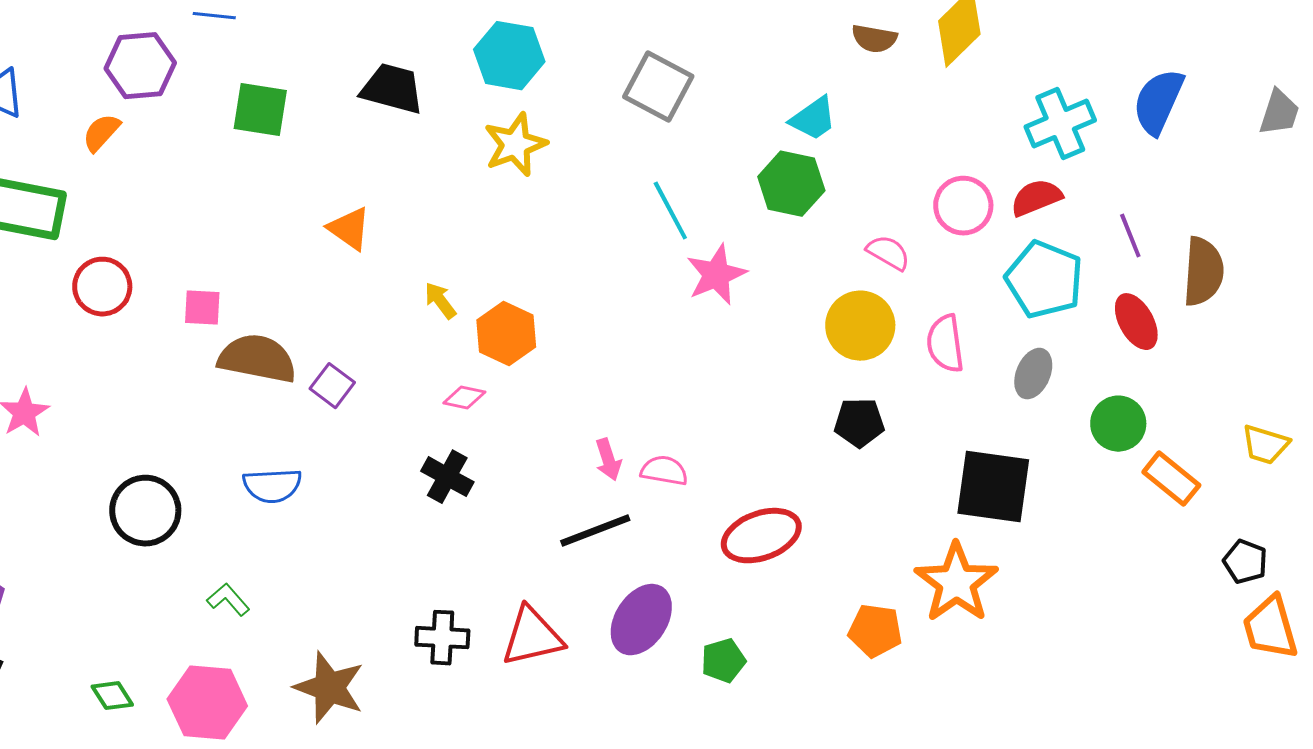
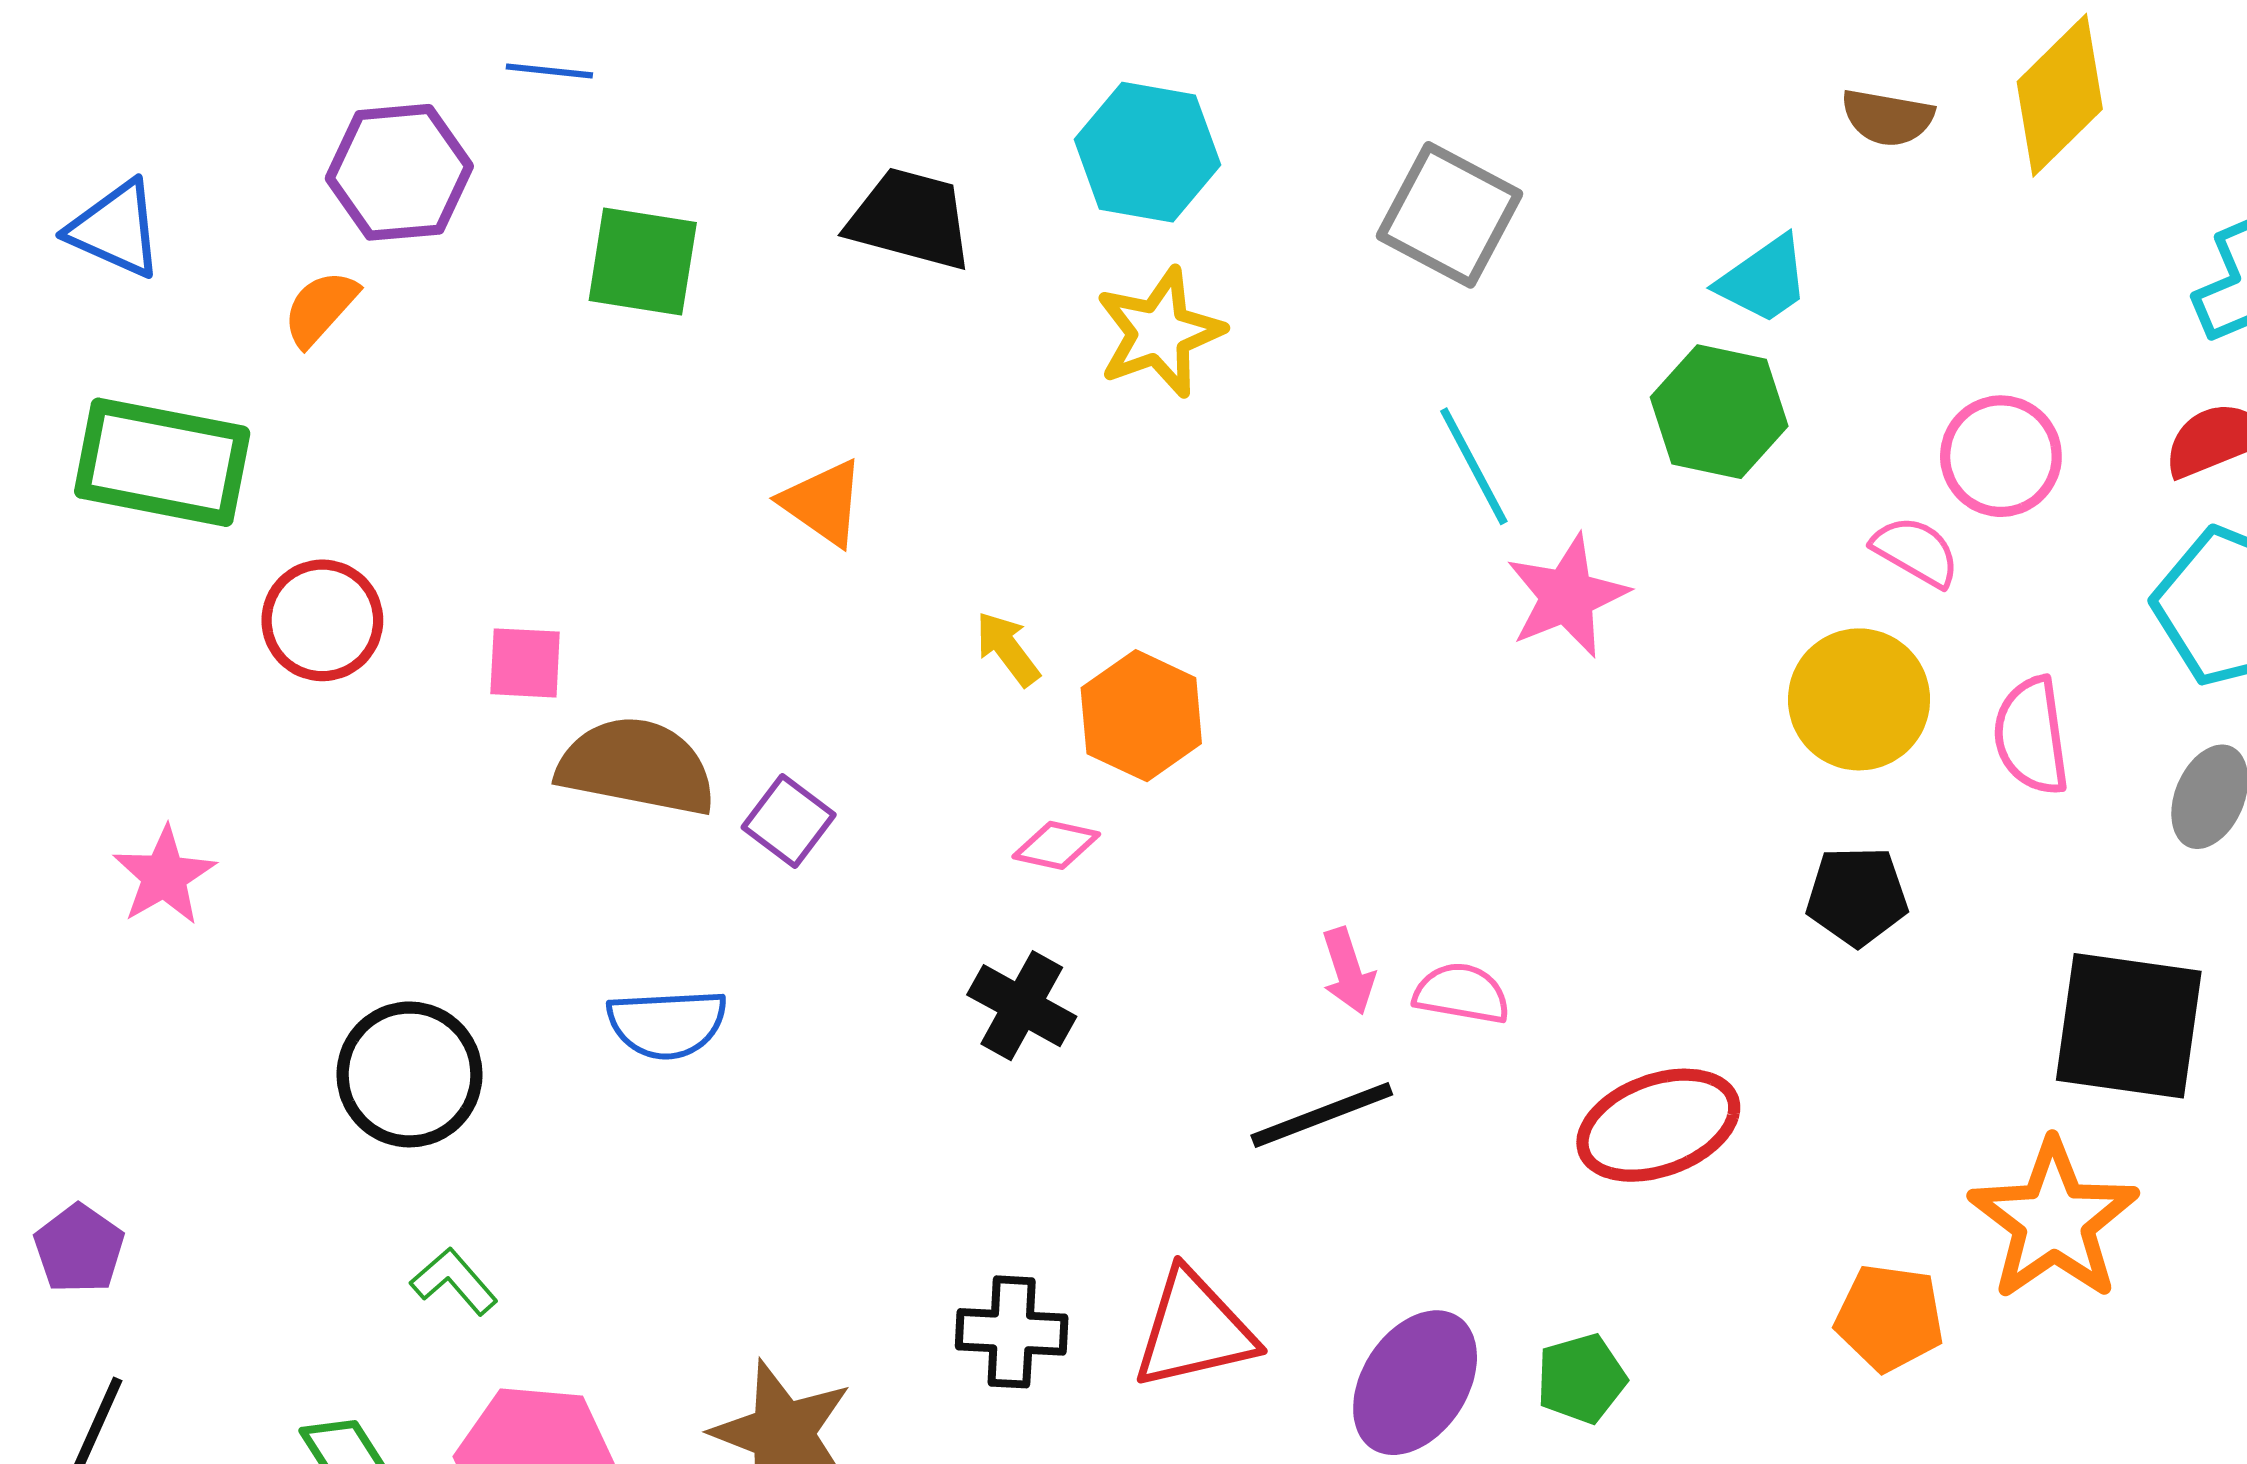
pink circle: (963, 206) -> (2001, 456), moved
green L-shape: (228, 600) -> (454, 1281), moved
purple ellipse: (641, 620) -> (1415, 1383), moved

